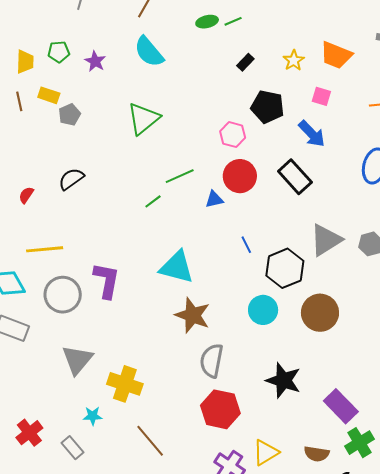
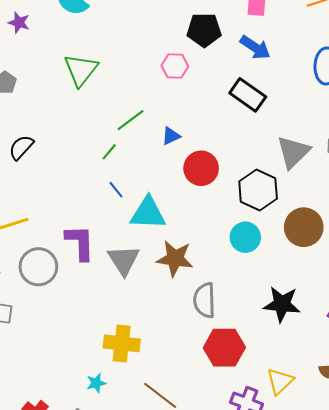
red circle: (240, 176) -> (201, 168), moved
blue line: (246, 245) -> (116, 190), moved
gray triangle: (77, 360) -> (124, 260), moved

